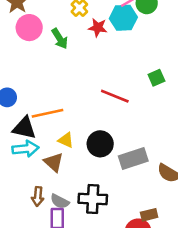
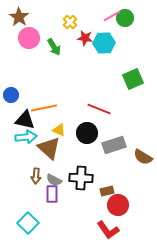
cyan hexagon: (123, 18) -> (104, 43), moved
green square: (156, 78) -> (133, 79), size x1.5
red line: (115, 96) -> (99, 109), moved
brown triangle: (54, 162) -> (49, 148), size x1.4
brown rectangle: (149, 215) -> (107, 191), moved

